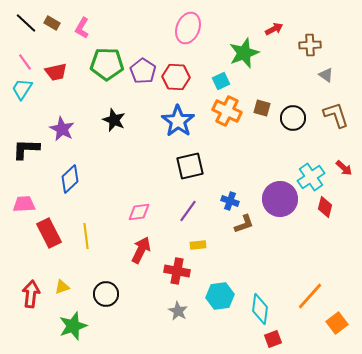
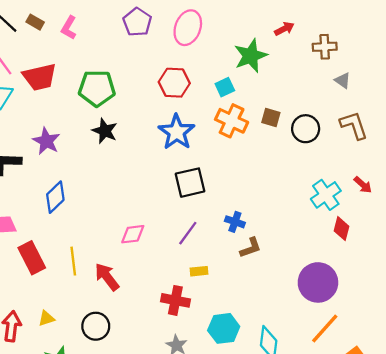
green pentagon: (107, 64) -> (97, 88), moved
purple pentagon: (143, 71) -> (137, 22), moved
red trapezoid: (56, 72) -> (40, 77), size x1.4
purple circle: (280, 199) -> (318, 282), moved
red arrow: (141, 250) -> (107, 277), moved, turned -64

